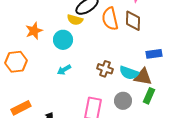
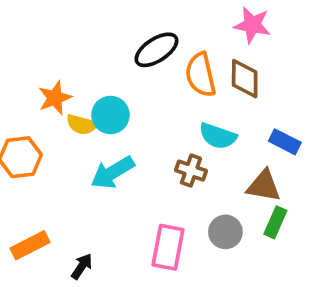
yellow semicircle: (75, 20) -> (82, 125), moved
blue rectangle: (154, 54) -> (285, 142), turned 35
cyan arrow: (64, 70) -> (112, 172), size x1.6
cyan semicircle: (129, 73) -> (218, 136), moved

